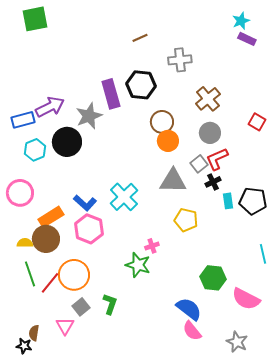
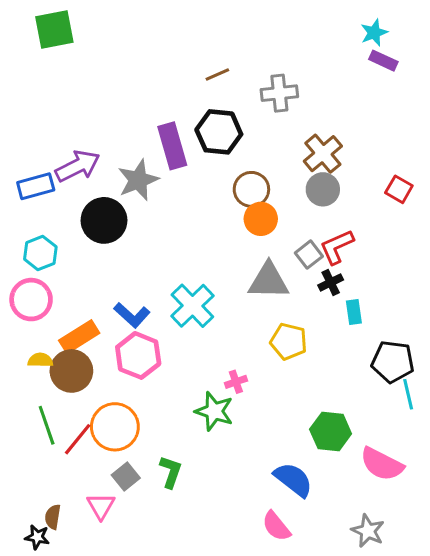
brown line: (140, 38) -> (217, 75), moved
gray circle: (210, 133) -> (323, 189), moved
cyan hexagon: (35, 150) -> (40, 253), moved
black pentagon: (253, 201) -> (393, 362), moved
yellow semicircle: (25, 243) -> (40, 360), moved
pink semicircle: (192, 331) -> (276, 526), moved

